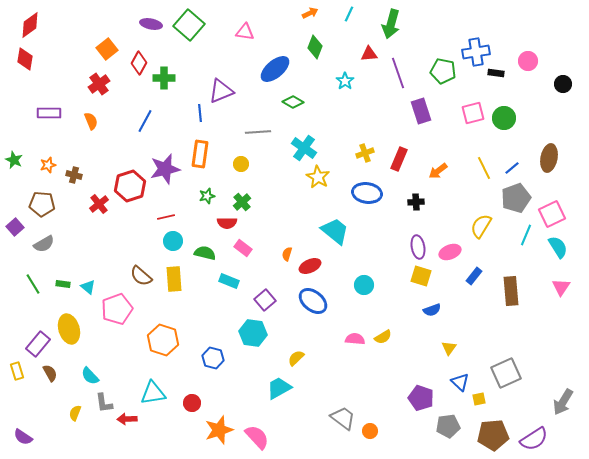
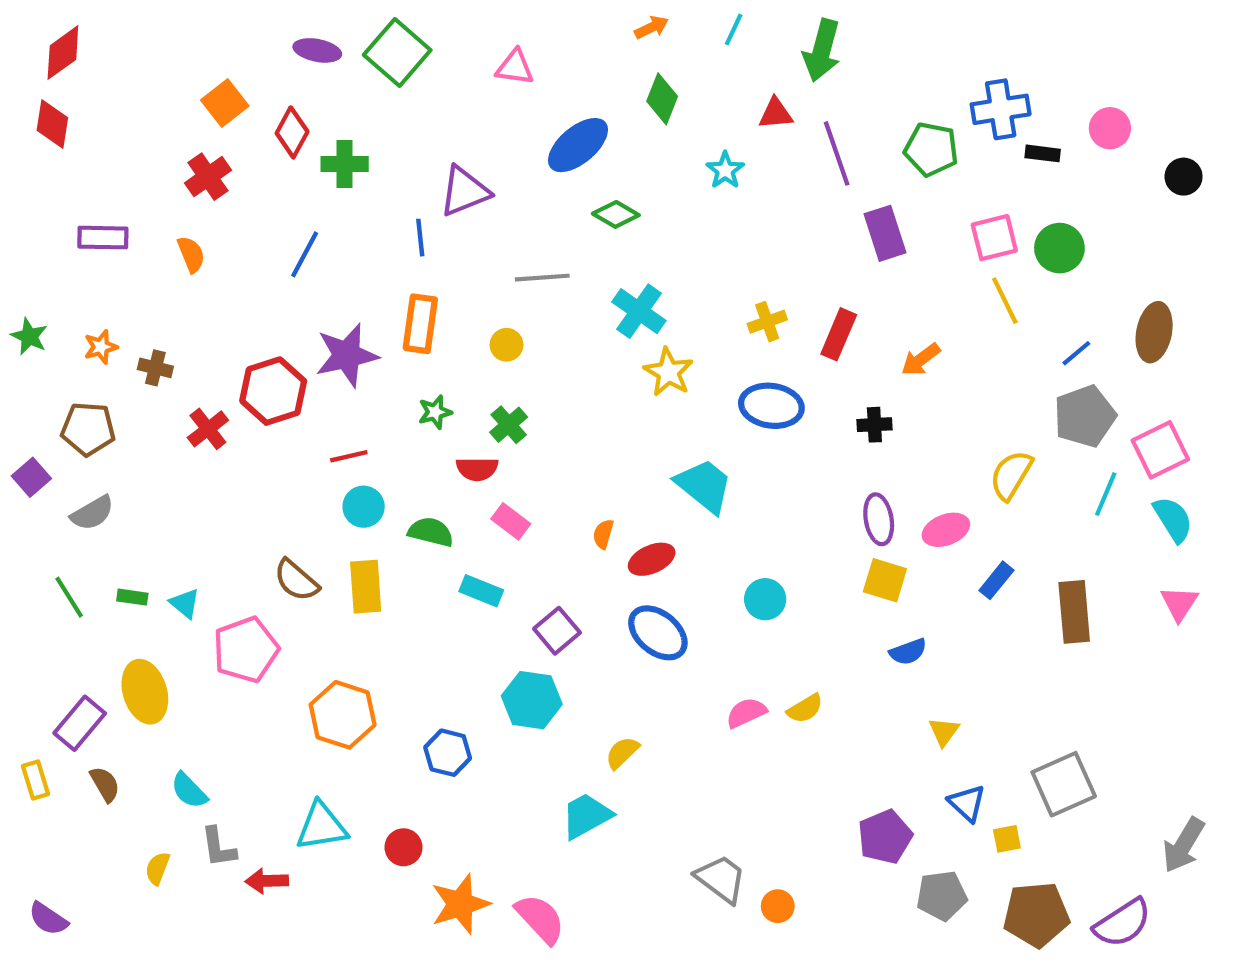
yellow line: (484, 168) -> (1005, 301), moved
pink semicircle: (355, 339) -> (746, 713), turned -30
purple pentagon: (421, 398) -> (885, 837), turned 30

